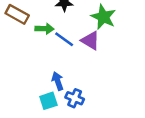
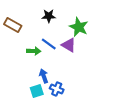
green arrow: (45, 29) -> (34, 51), moved

